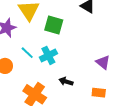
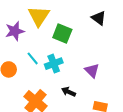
purple triangle: (103, 62) -> (92, 71), moved

